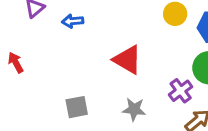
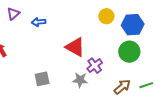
purple cross: (181, 91) -> (95, 66), moved

